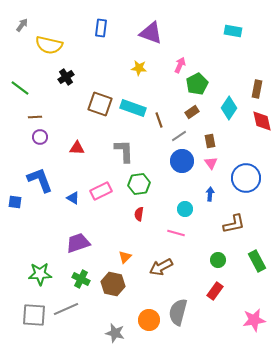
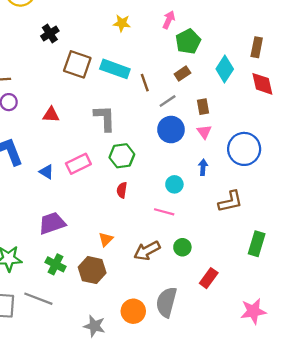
black cross: (66, 77) -> (50, 34), moved
green circle: (218, 260) -> (182, 247), moved
green rectangle: (257, 261) -> (257, 244), turned 45
gray line: (66, 309) -> (38, 299), turned 45

